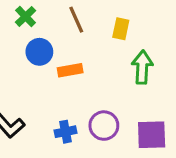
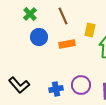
yellow rectangle: (121, 29) -> (90, 30), moved
orange rectangle: (70, 70) -> (67, 44), moved

